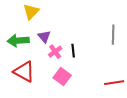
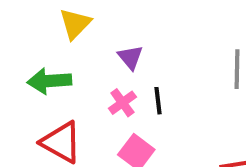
purple triangle: (44, 37) -> (130, 57), moved

